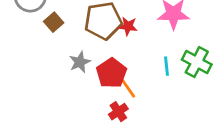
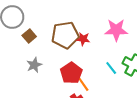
gray star: (80, 62) -> (34, 65), moved
cyan line: (167, 66) -> (111, 68), turned -32

